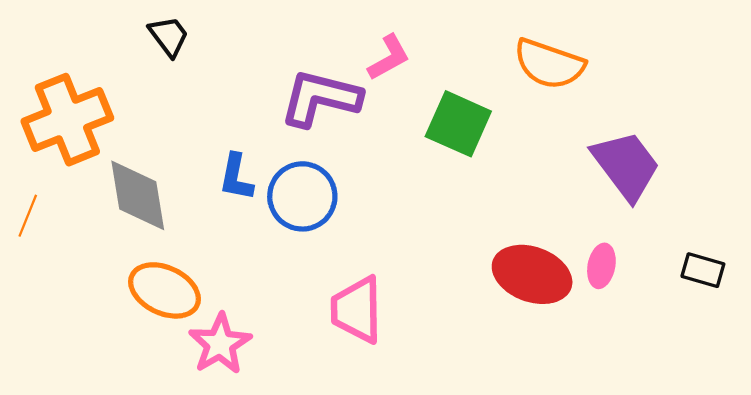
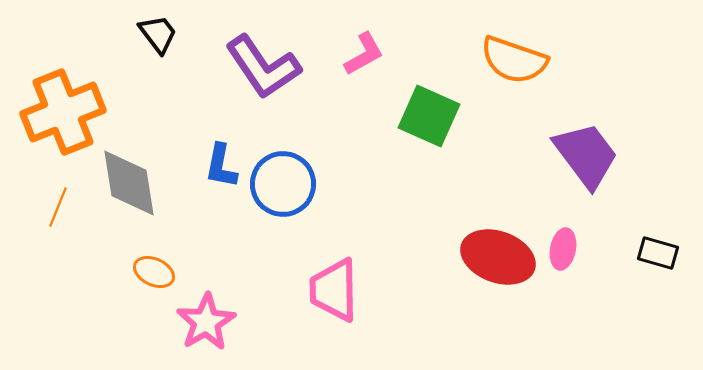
purple L-shape: (320, 98) -> (263, 67), moved, turned -138
orange line: (28, 216) -> (58, 207), moved
orange ellipse: (165, 290) -> (154, 272), size x0.6

